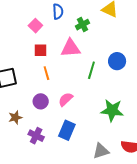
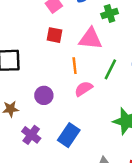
orange line: (46, 73) -> (75, 66), moved
pink semicircle: (66, 99) -> (84, 89), moved

